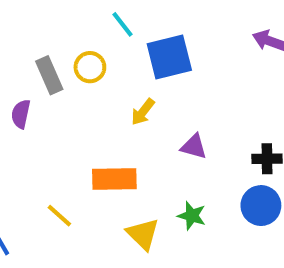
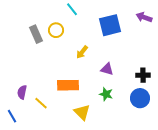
blue square: (169, 57) -> (110, 25), moved
purple semicircle: (21, 114) -> (22, 92), moved
green star: (192, 216) -> (106, 94), moved

